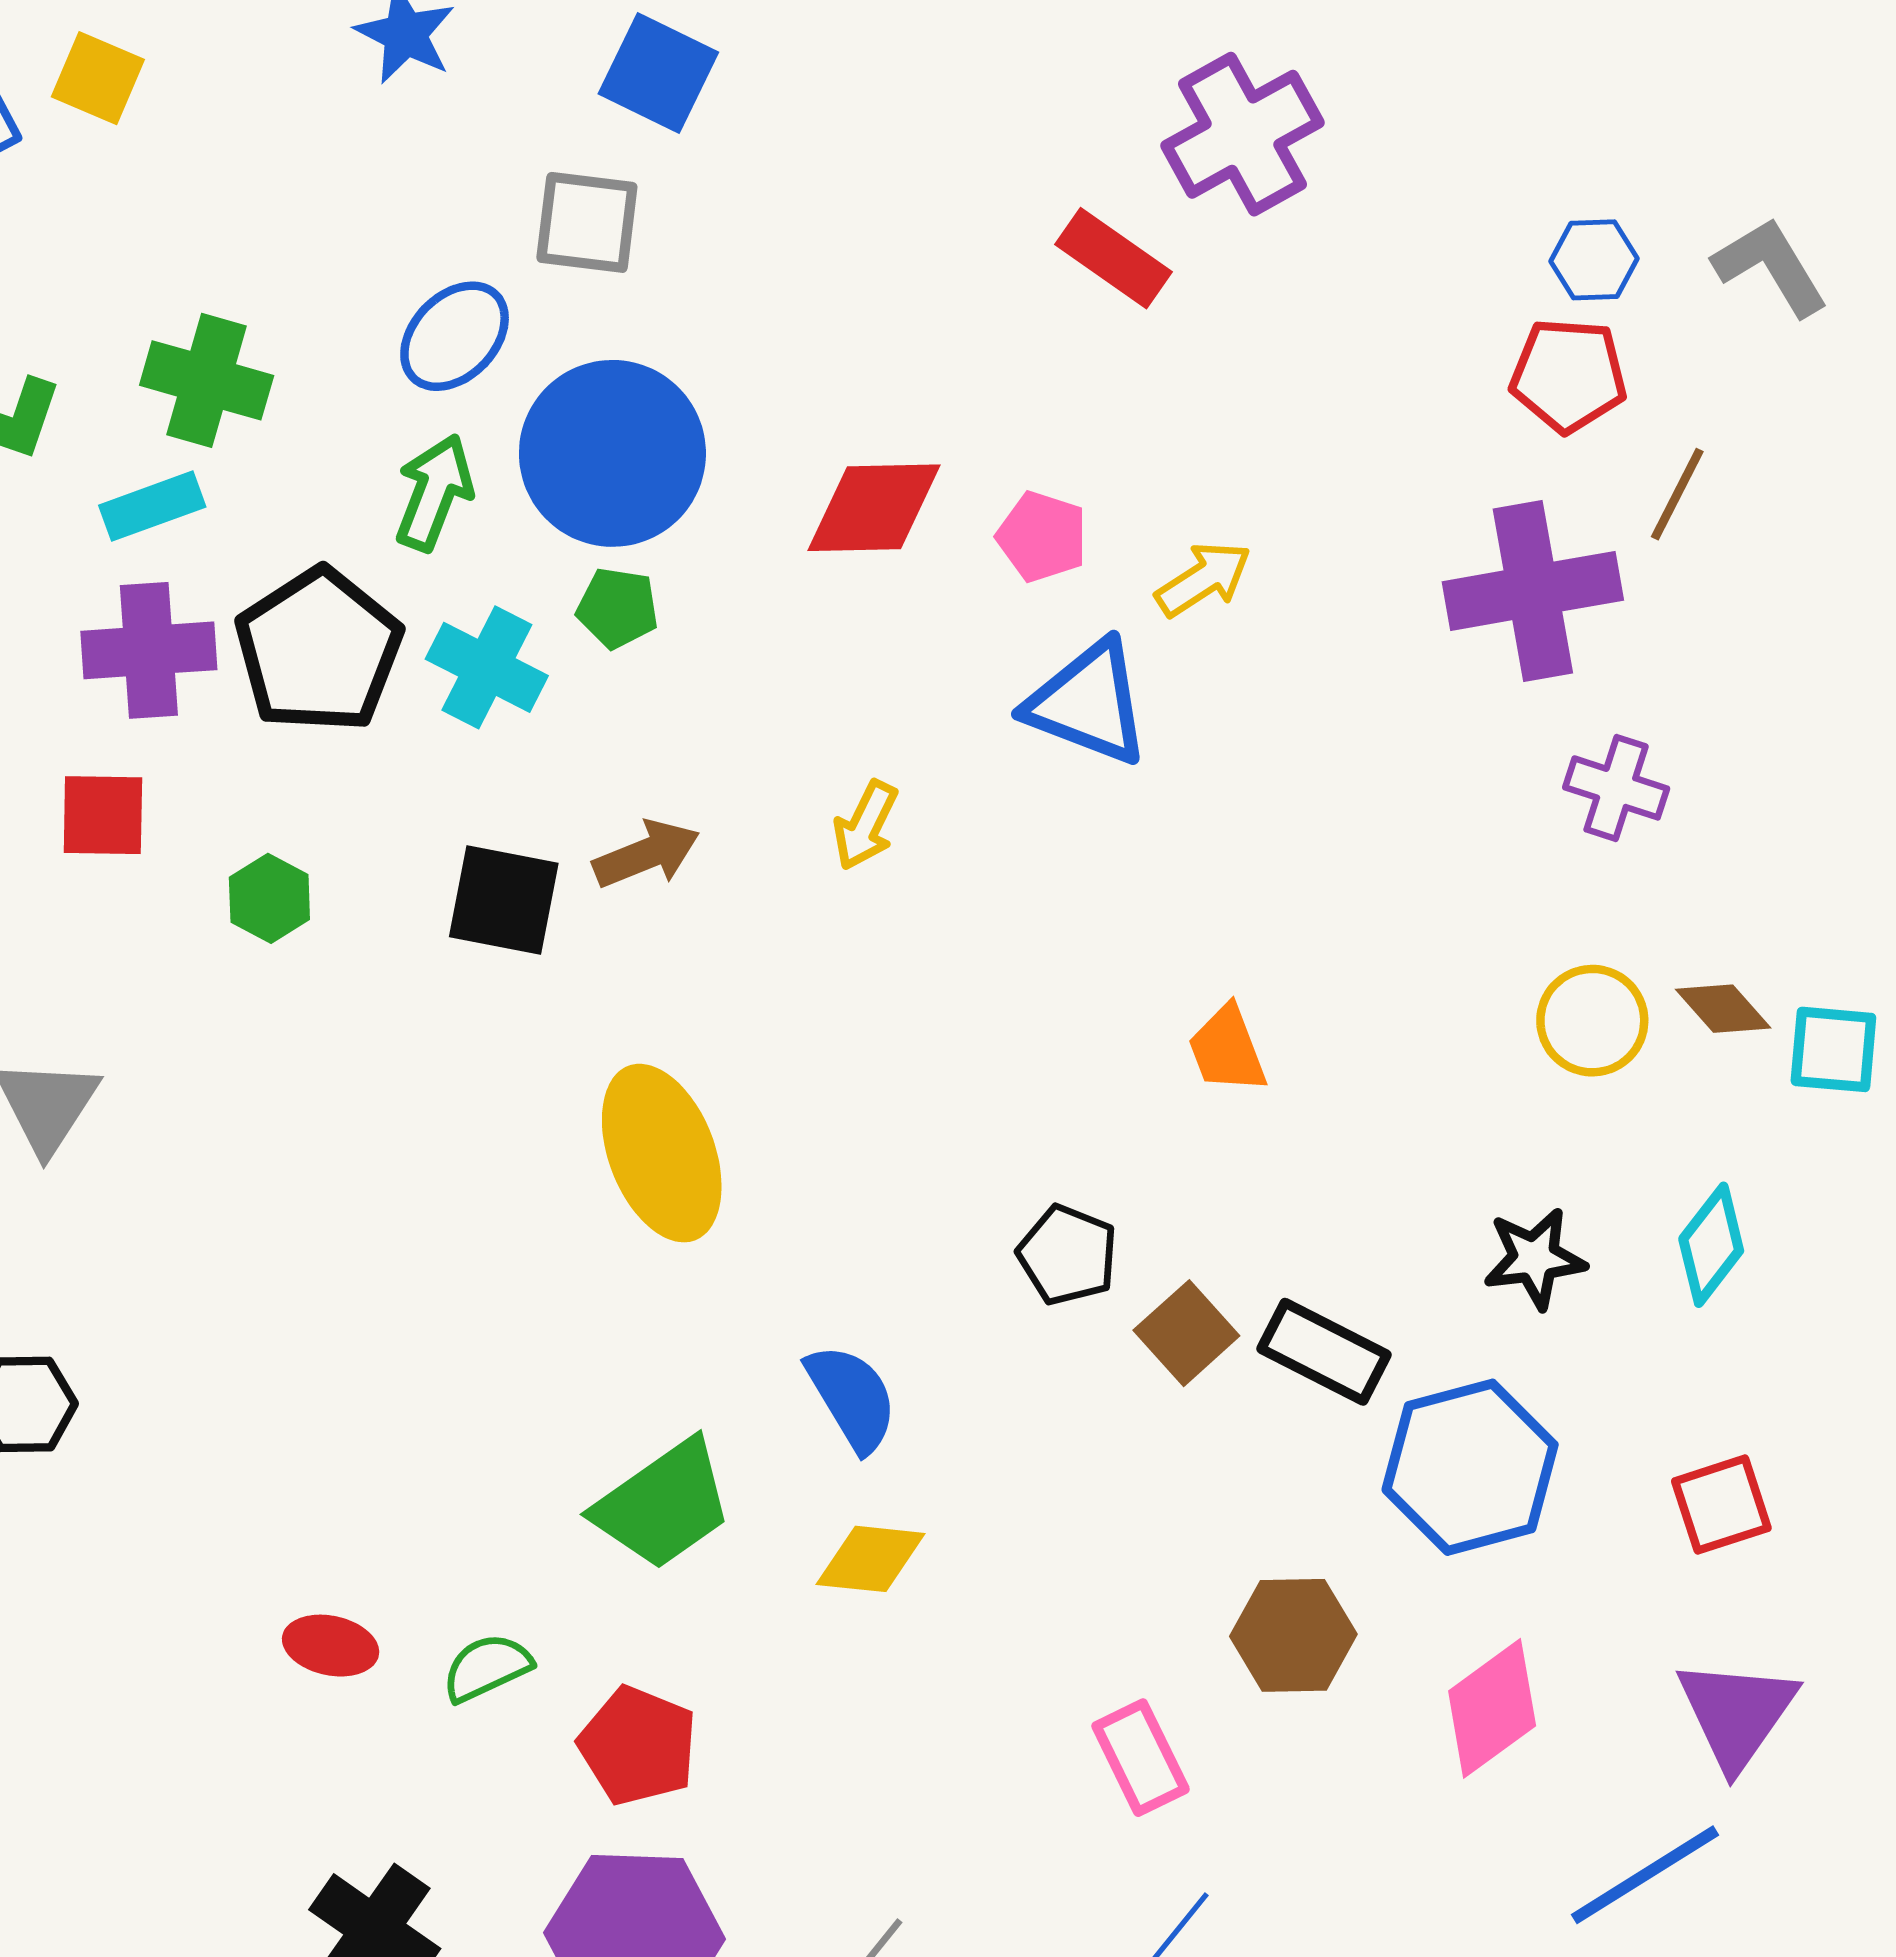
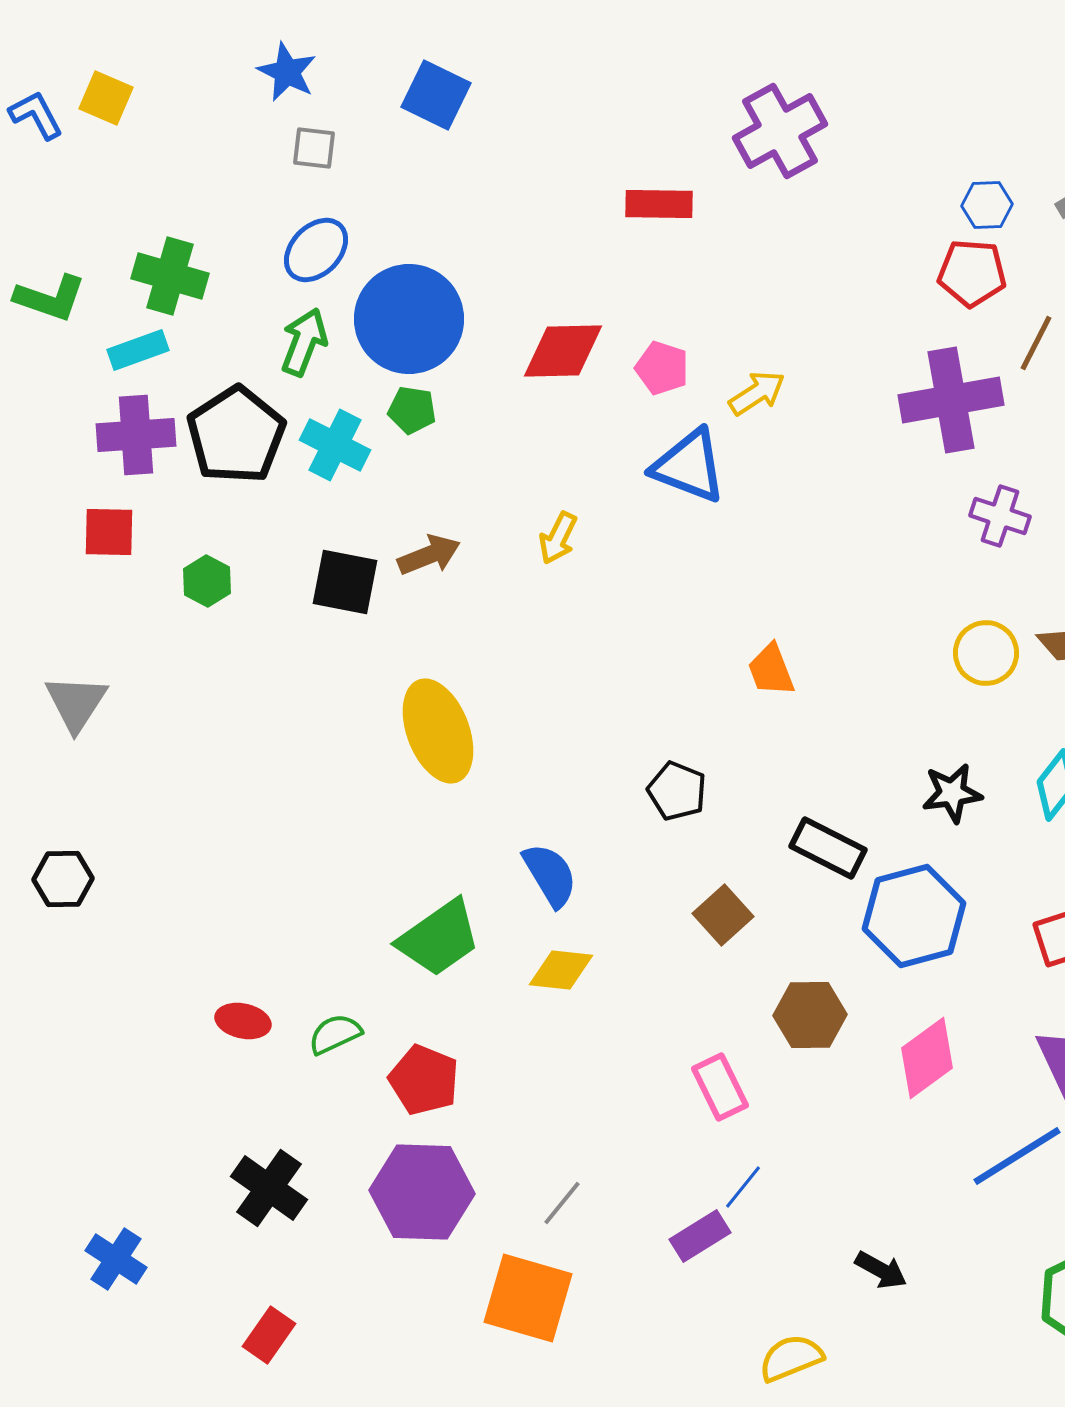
gray square: (587, 222) -> (314, 148), moved, size x0.7
red rectangle: (1113, 258) -> (659, 204), moved, turned -34
brown square: (1186, 1333) -> (723, 915), moved

